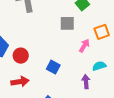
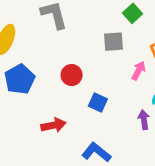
red circle: (21, 56) -> (72, 75), moved

